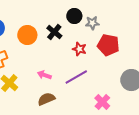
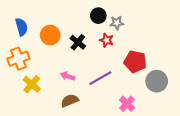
black cross: (54, 32) -> (78, 42), moved
red pentagon: (108, 45) -> (135, 62), moved
red star: (79, 49) -> (107, 40), moved

